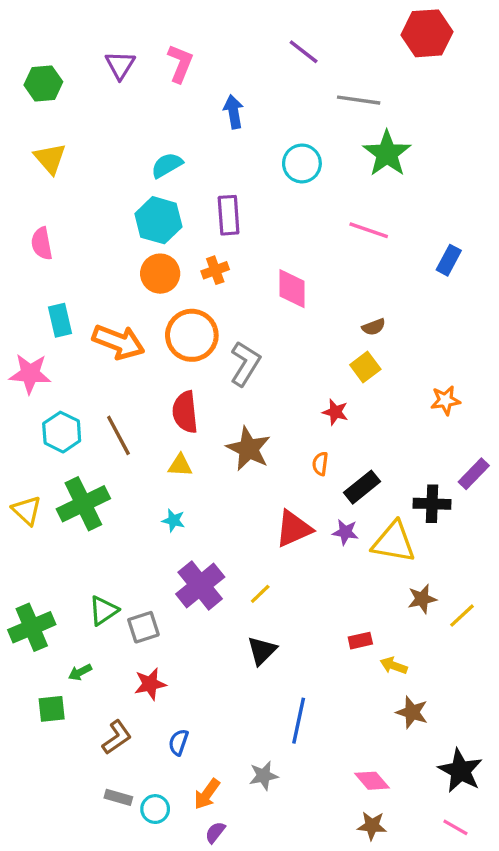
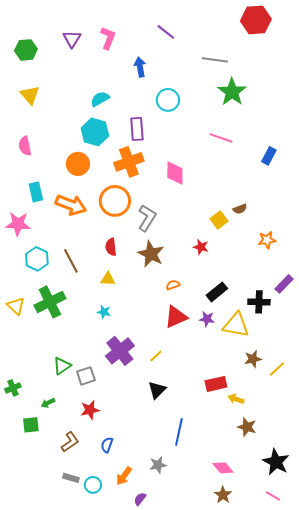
purple line: (304, 52) -> (166, 32), moved
cyan circle: (302, 163) -> (168, 100), moved
orange cross: (215, 270) -> (129, 162), size x1.8
orange circle: (160, 274) -> (78, 164), moved
brown semicircle: (374, 327) -> (240, 209), moved
red semicircle: (185, 412) -> (111, 247), size x0.7
brown star: (249, 449) -> (151, 254), moved
orange semicircle: (320, 464) -> (173, 285), moved, turned 64
green cross: (32, 627) -> (13, 388), moved, size x0.6
red rectangle: (360, 641) -> (216, 384), size x1.5
brown star: (372, 826) -> (223, 495), turned 30
purple semicircle: (215, 832) -> (140, 499), moved

